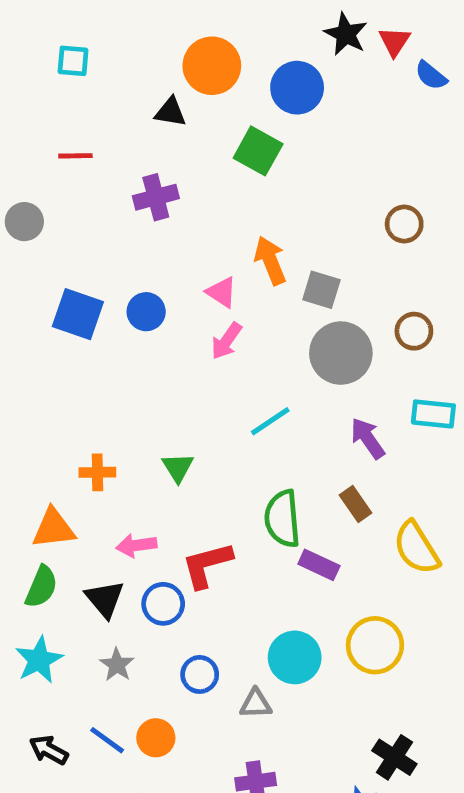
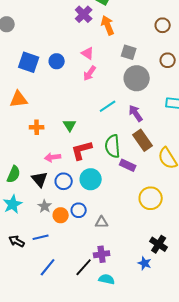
purple cross: (156, 197) -> (84, 14), moved, turned -30
orange arrow: (270, 261) -> (108, 25), moved
brown circle: (414, 331) -> (168, 60), moved
purple arrow: (368, 438) -> (136, 113), moved
brown rectangle: (355, 504) -> (143, 140), size x1.5
orange triangle: (54, 528) -> (19, 99), moved
red L-shape: (207, 565) -> (82, 150), moved
cyan circle: (295, 657) -> (91, 179), moved
orange circle: (156, 738) -> (61, 215), moved
blue line: (107, 740) -> (41, 237), turned -49

